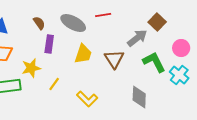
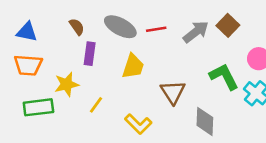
red line: (103, 15) -> (156, 29), moved
gray arrow: (137, 38) -> (196, 32), moved
brown triangle: (114, 59) -> (173, 92), moved

